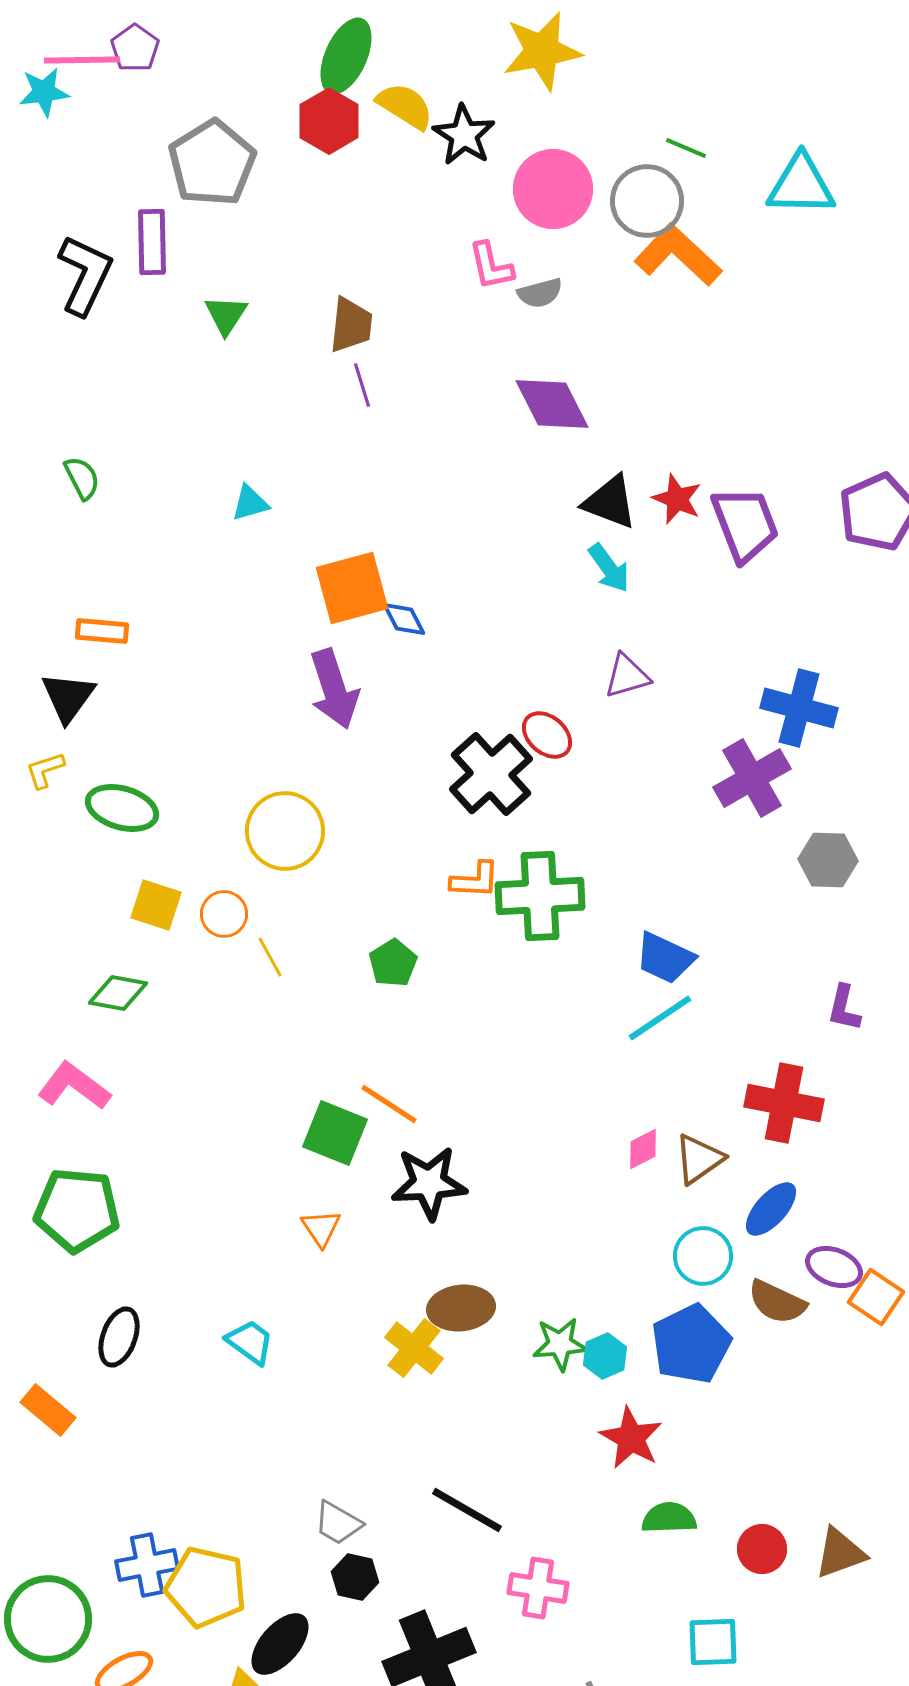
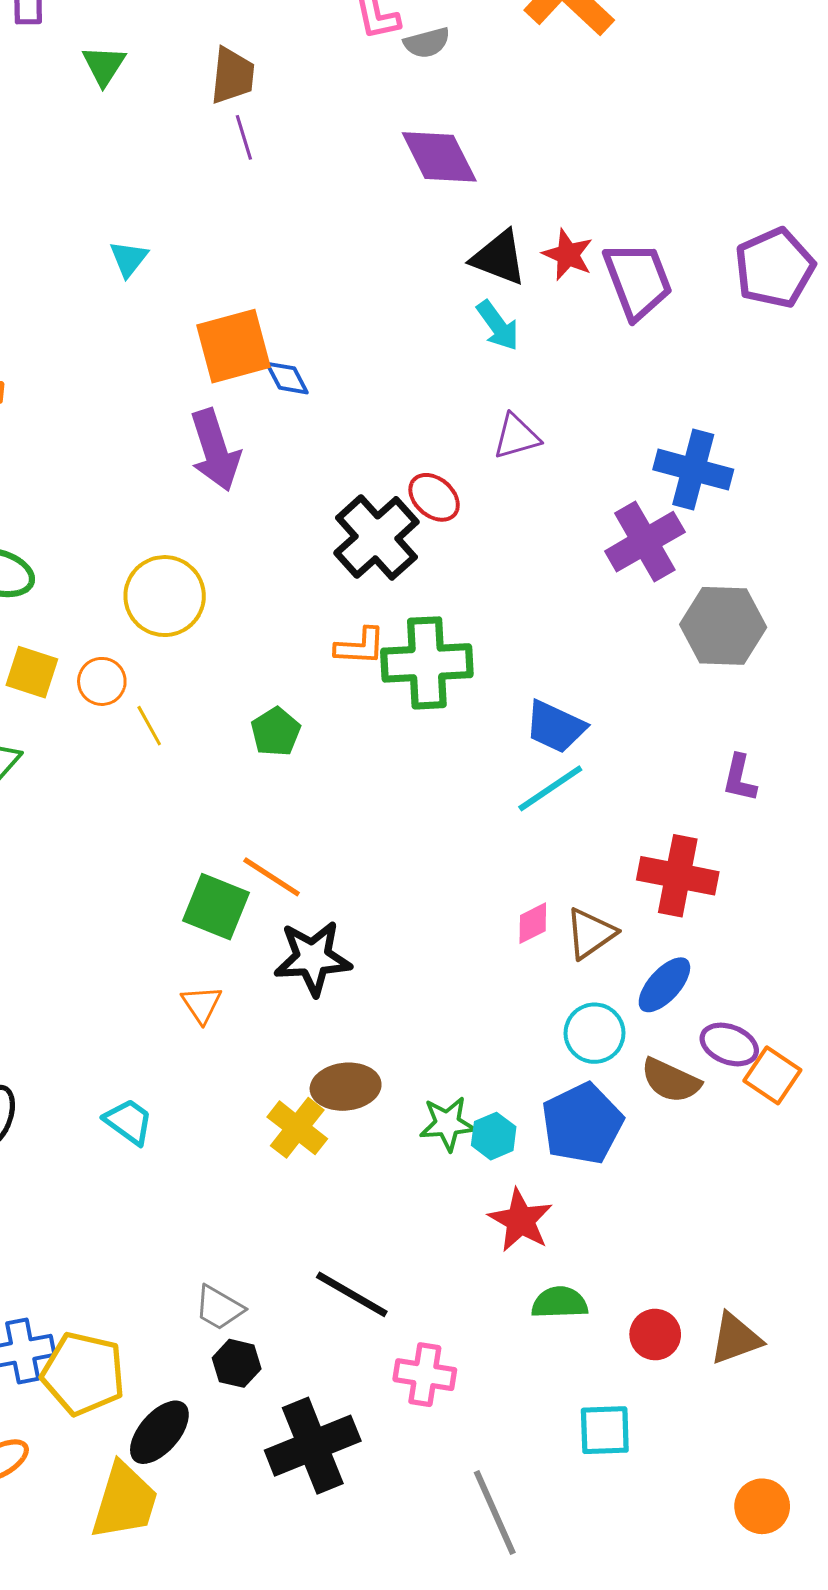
cyan triangle: (250, 503) -> (129, 259), turned -36
gray hexagon: (828, 860) -> (723, 626), size x1.4

